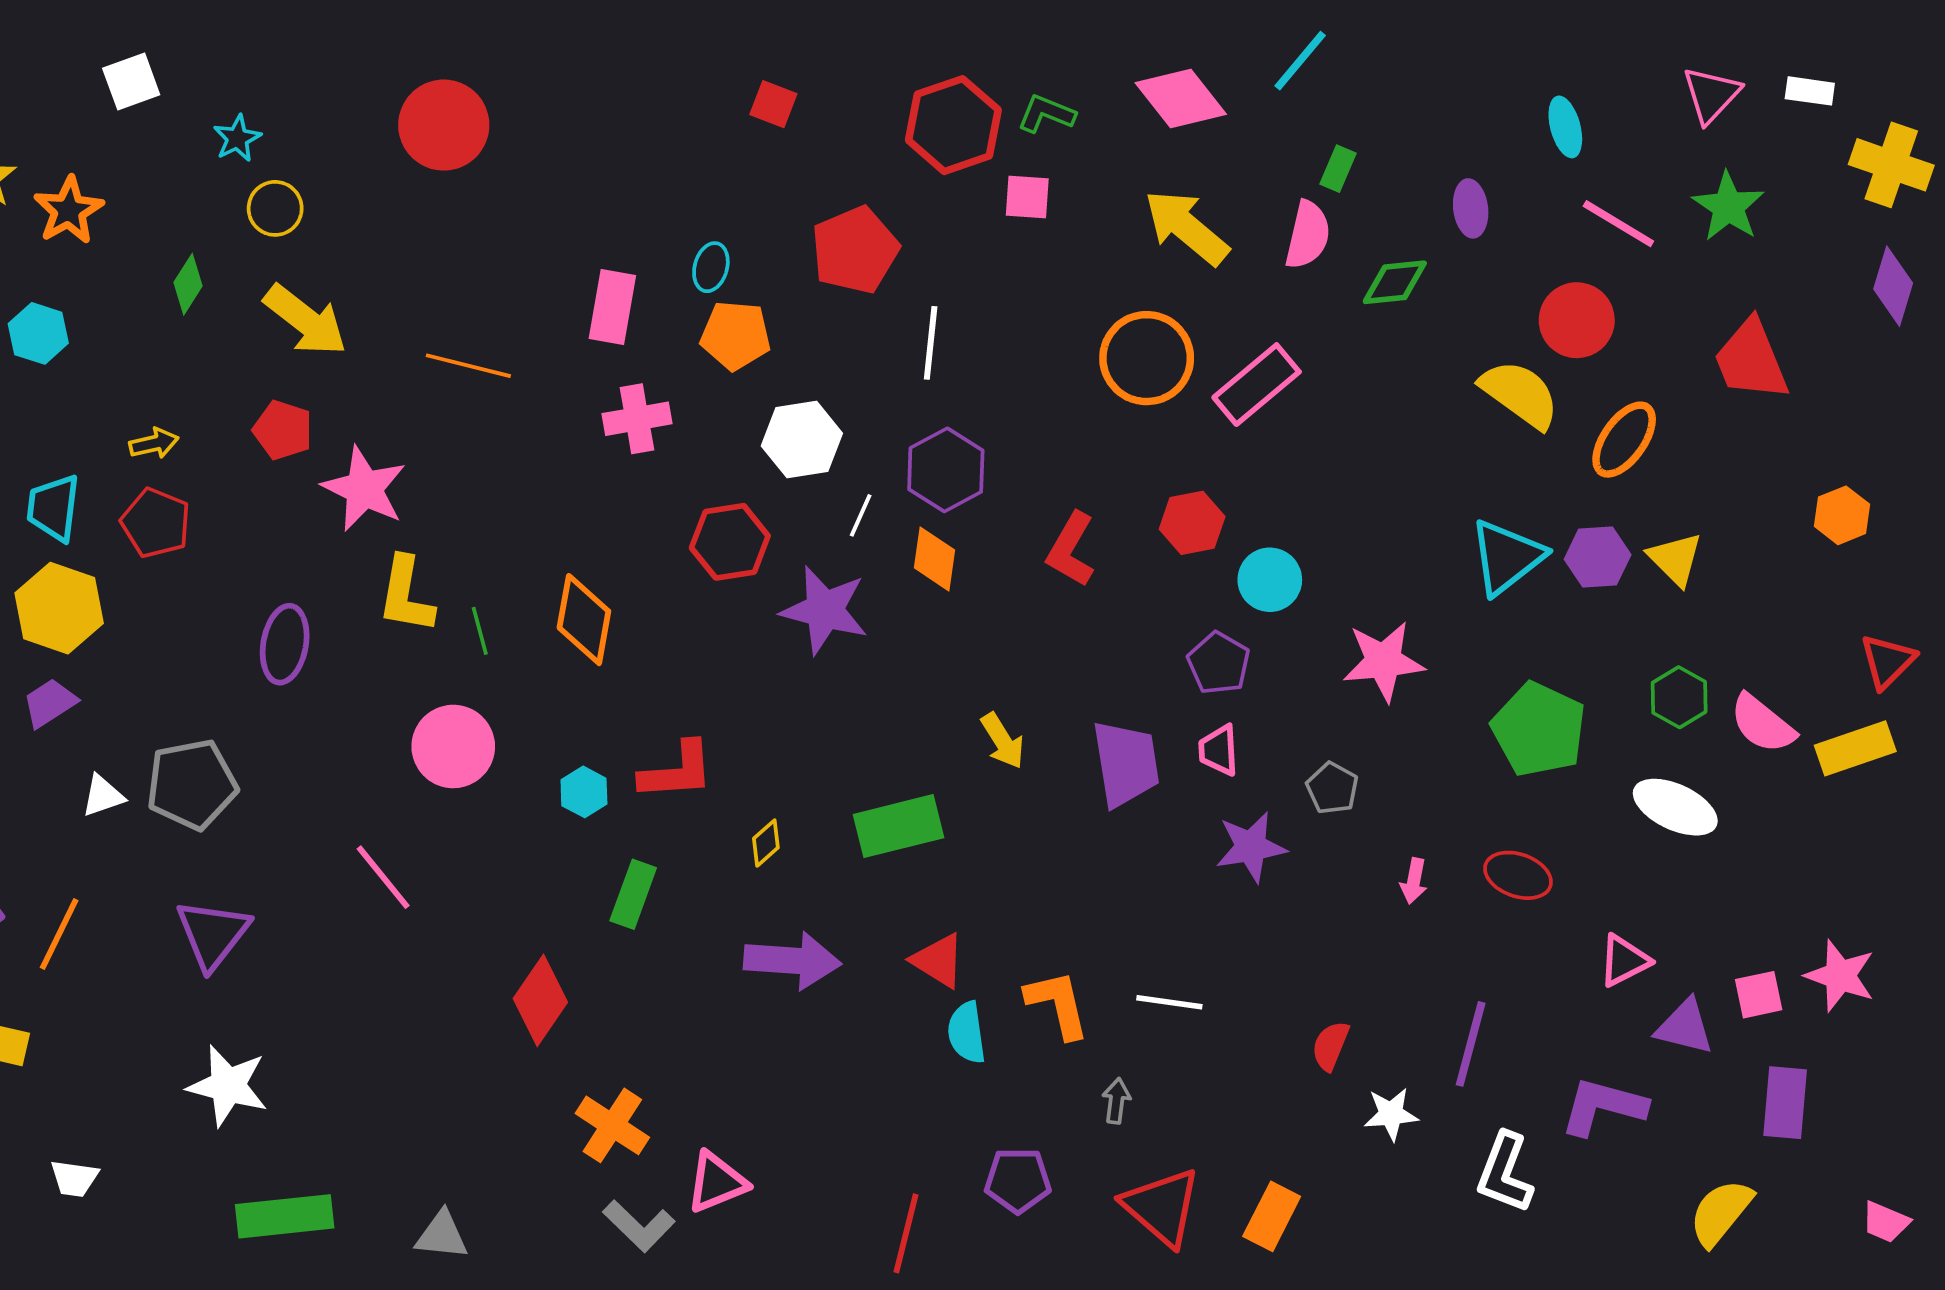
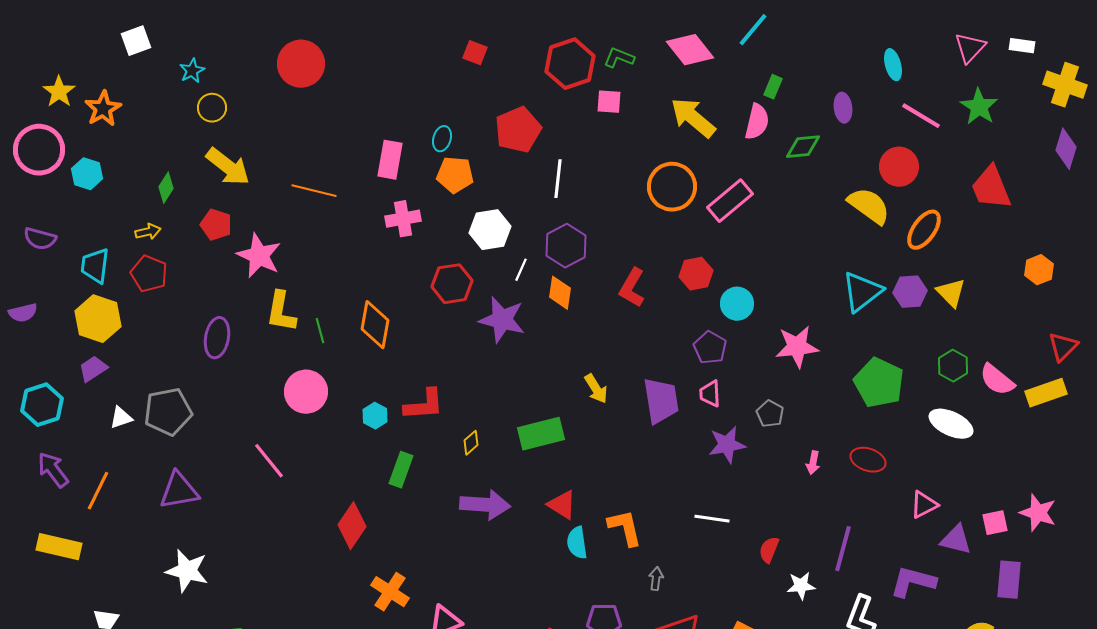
green diamond: (188, 284) -> (166, 188), moved
purple triangle: (213, 934) -> (179, 491), turned 42
white line: (1169, 1002) -> (712, 519), moved

